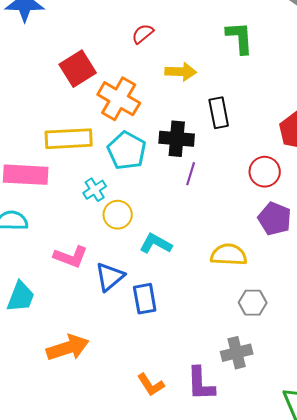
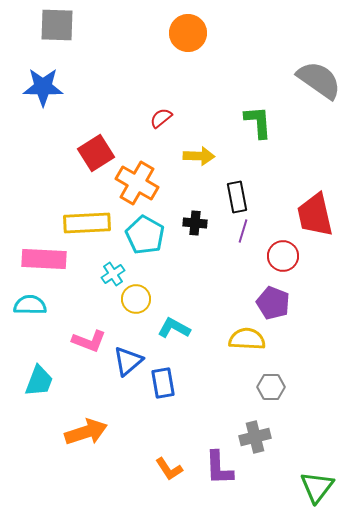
black cross: (177, 139) -> (195, 223), size x0.7
purple line: (191, 174) -> (243, 231), moved
purple pentagon: (275, 219) -> (273, 303), moved

